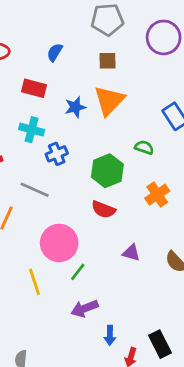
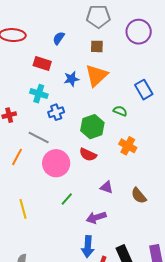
orange cross: (157, 195) -> (128, 146), turned -30
pink circle: (59, 243) -> (56, 163), moved
yellow line: (35, 282) -> (23, 209), moved
purple arrow: (85, 308) -> (96, 217), moved
blue arrow: (110, 335) -> (88, 247), size x1.5

